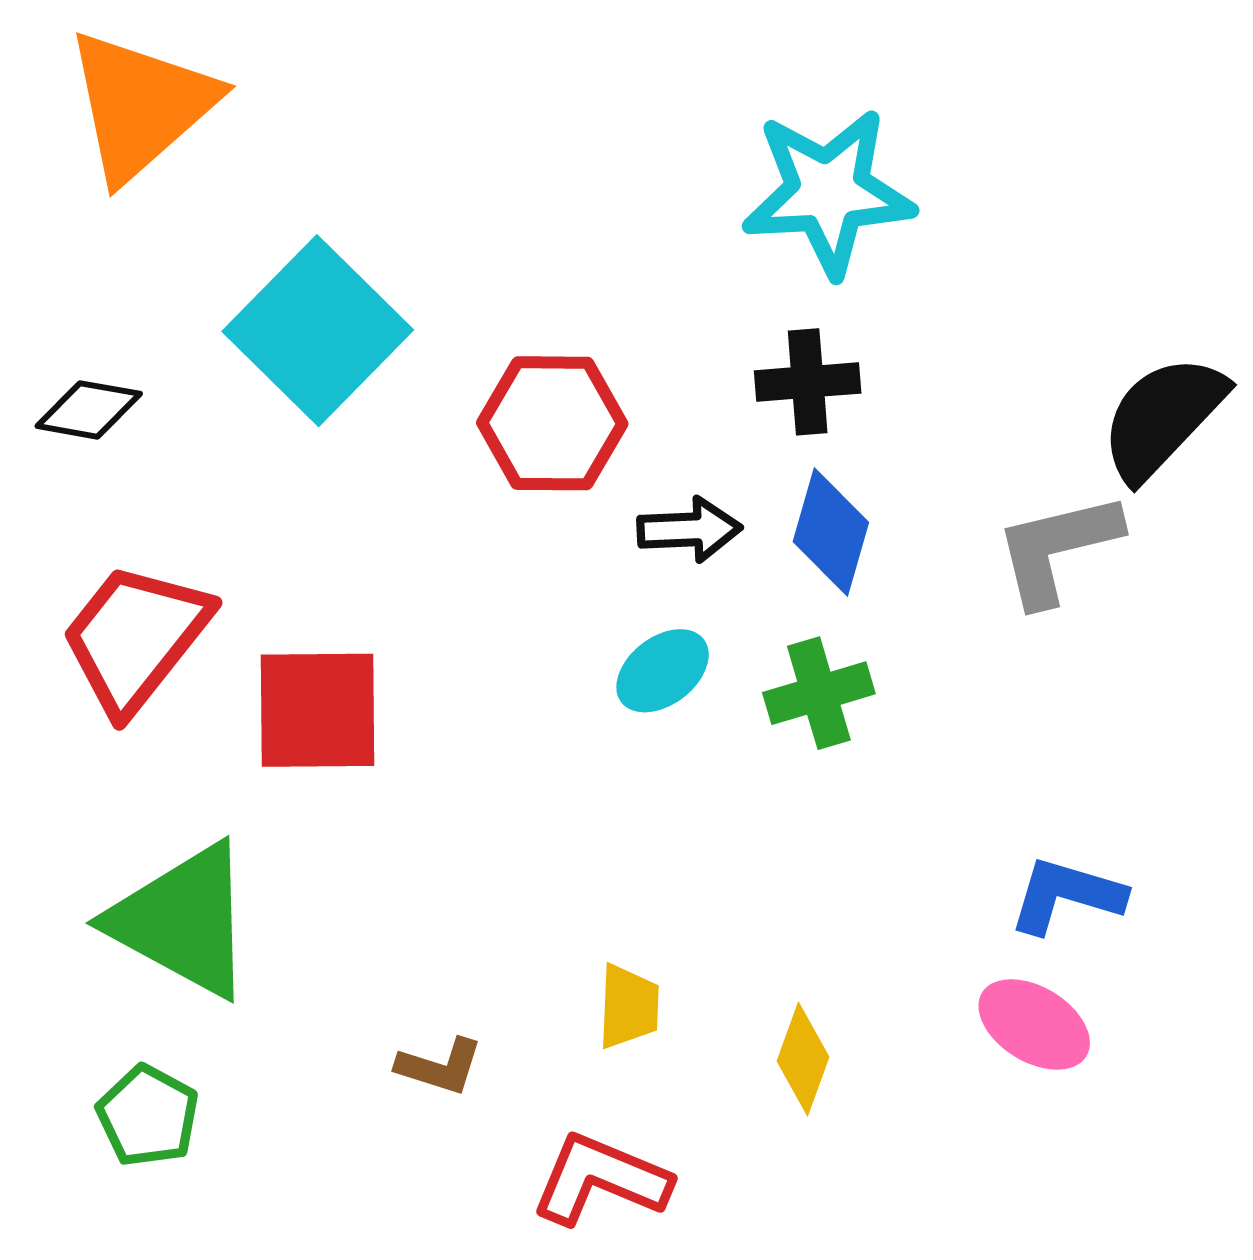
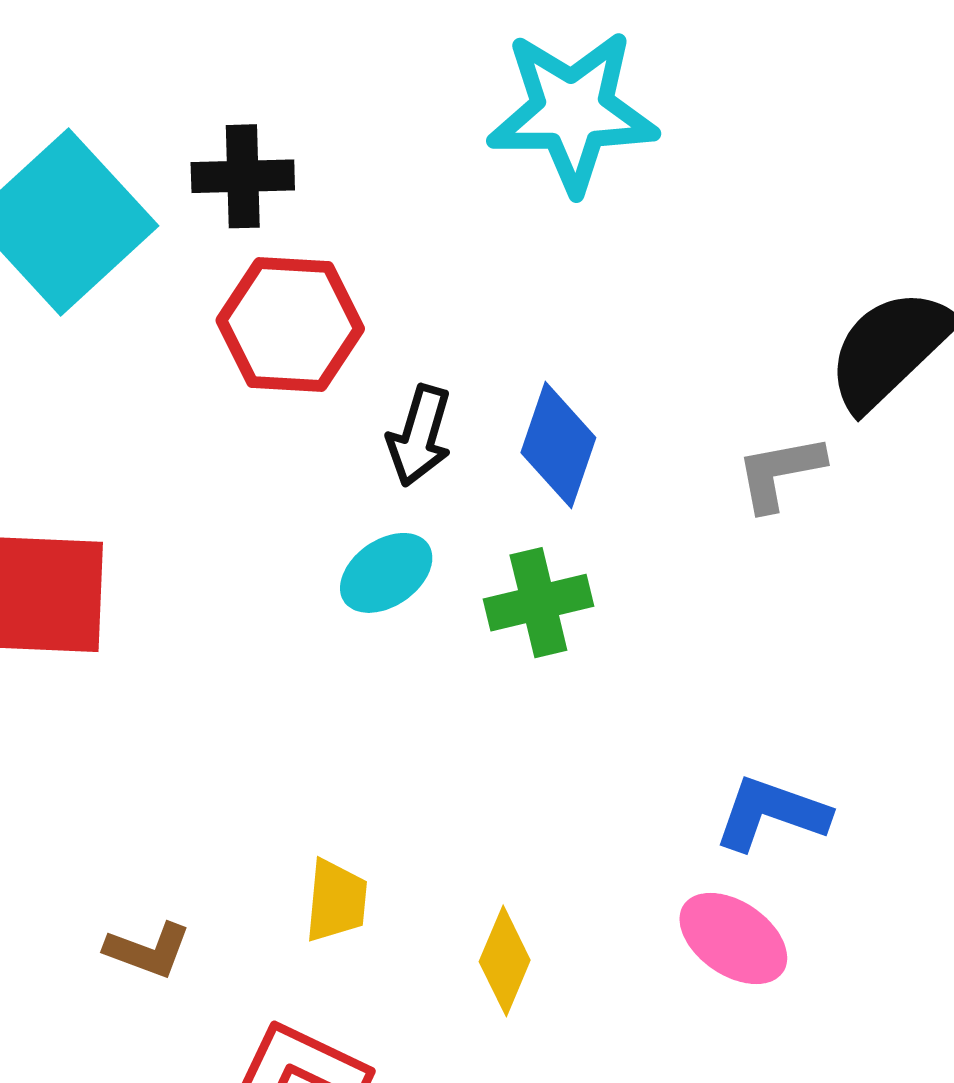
black cross: (808, 382) -> (243, 176), moved
black arrow: (689, 530) -> (420, 436), turned 106
gray L-shape: (1057, 548) -> (780, 472), size x0.7

